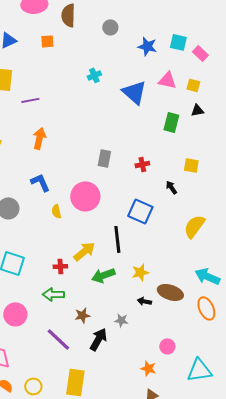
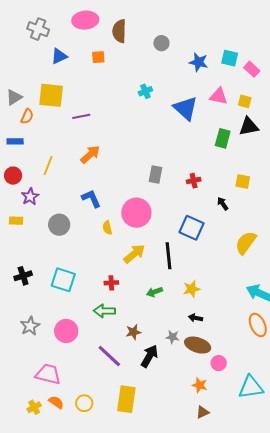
black triangle: (197, 110) -> (249, 126), size x1.5
orange arrow: (39, 138) -> (90, 154), turned 35
yellow arrow: (84, 251) -> (134, 254), moved
green arrow: (103, 275) -> (154, 292), size x0.7
brown ellipse: (170, 292) -> (198, 345), moved

